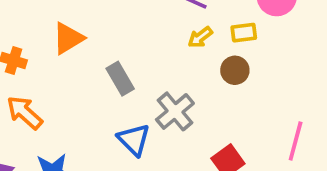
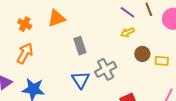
yellow rectangle: (244, 33) -> (162, 61), moved
orange arrow: (25, 113) -> (25, 53), turned 65

